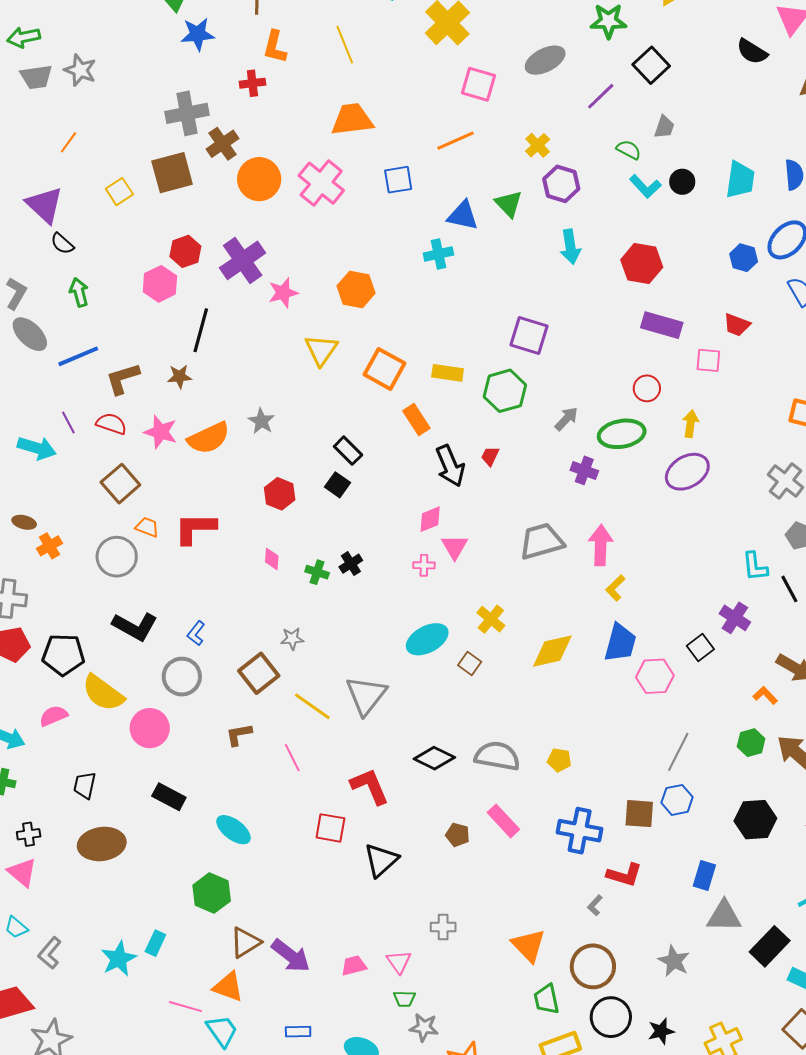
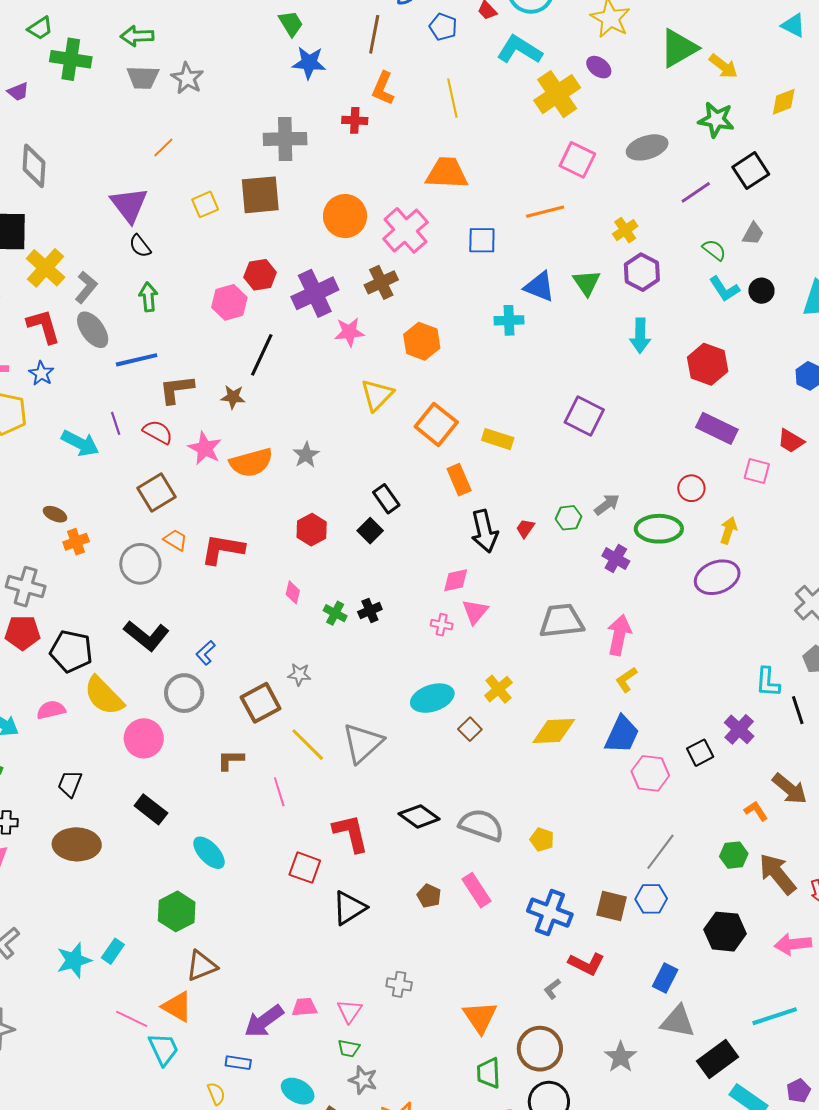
brown cross: (223, 144) -> (381, 282), moved
green hexagon: (505, 391) -> (568, 518), moved, size x0.6
purple arrow: (291, 956) -> (264, 1021), moved, turned 96

